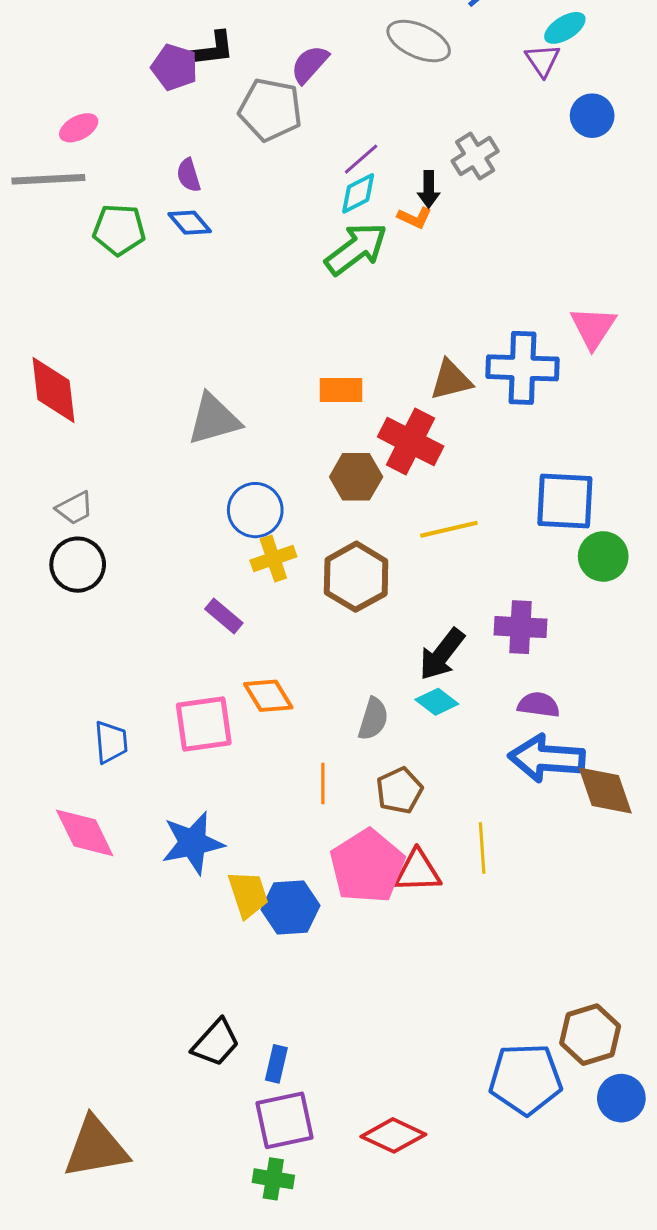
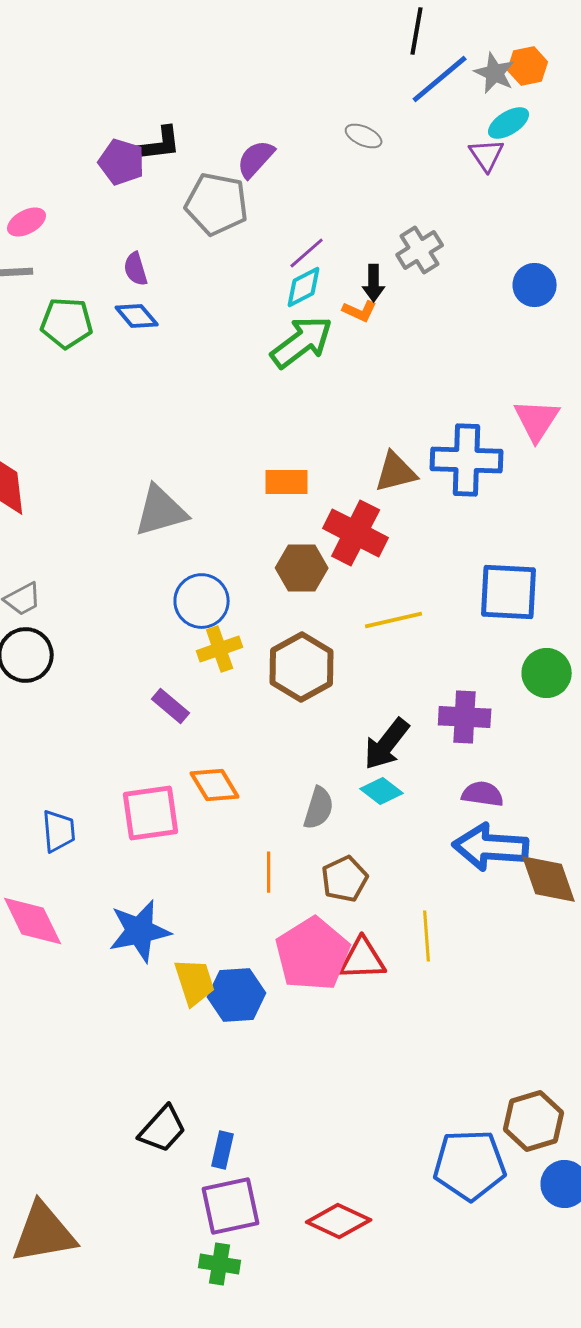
gray ellipse: (419, 41) -> (364, 136), size x0.6
blue circle: (592, 116) -> (535, 285), moved
green circle: (603, 556) -> (547, 673), moved

